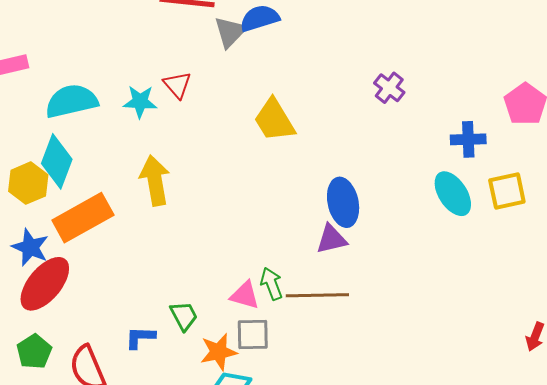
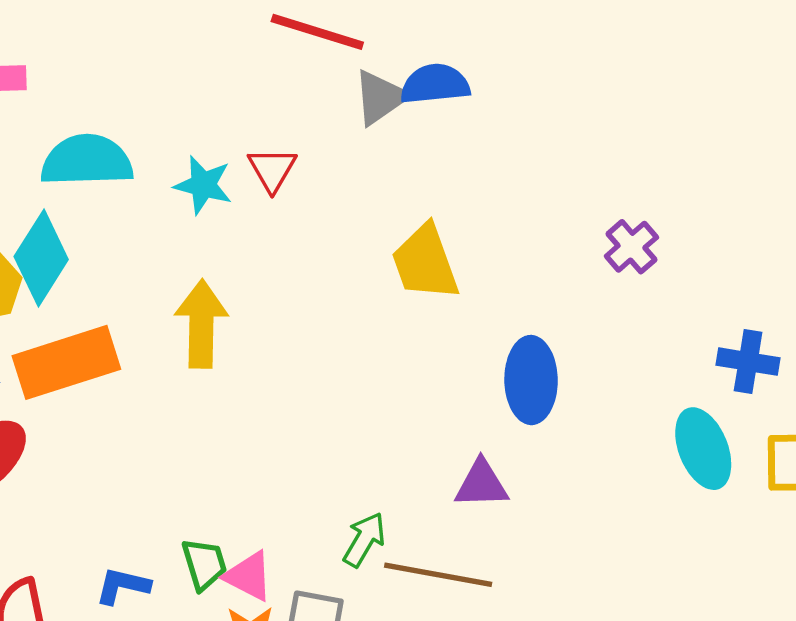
blue ellipse: (343, 202) -> (531, 380), moved
green arrow: (272, 284) -> (364, 540), turned 40
pink triangle: (245, 295) -> (249, 576), moved

